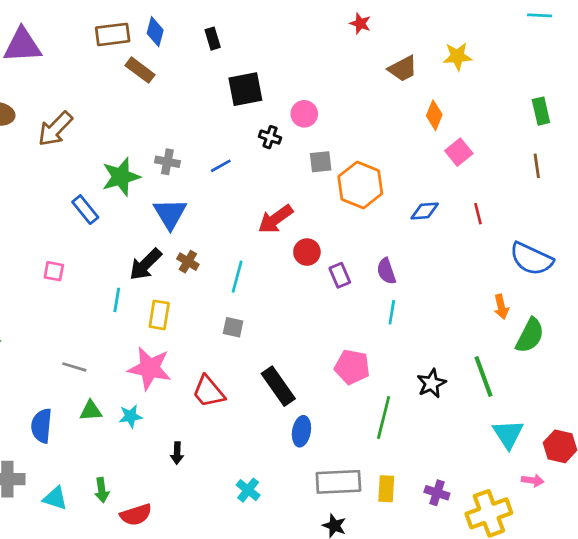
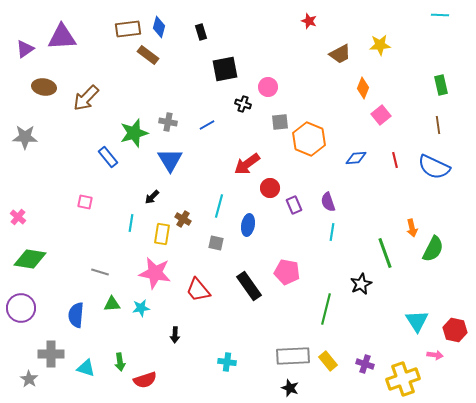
blue semicircle: (531, 259) -> (434, 167), moved
brown cross: (188, 262) -> (183, 219), moved
black arrow: (146, 264) -> (152, 197), size x0.6
pink pentagon: (352, 367) -> (287, 272), moved
green line: (483, 377) -> (385, 253), moved
blue ellipse: (301, 431) -> (248, 225), moved
yellow rectangle: (386, 489) -> (328, 361), turned -42
cyan cross: (248, 490) -> (227, 362), turned -30

